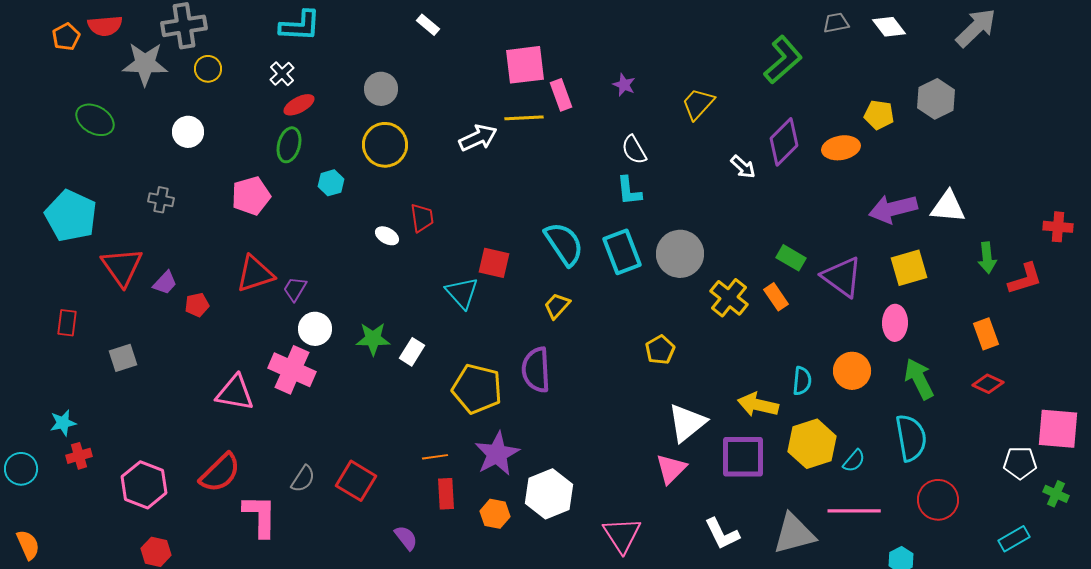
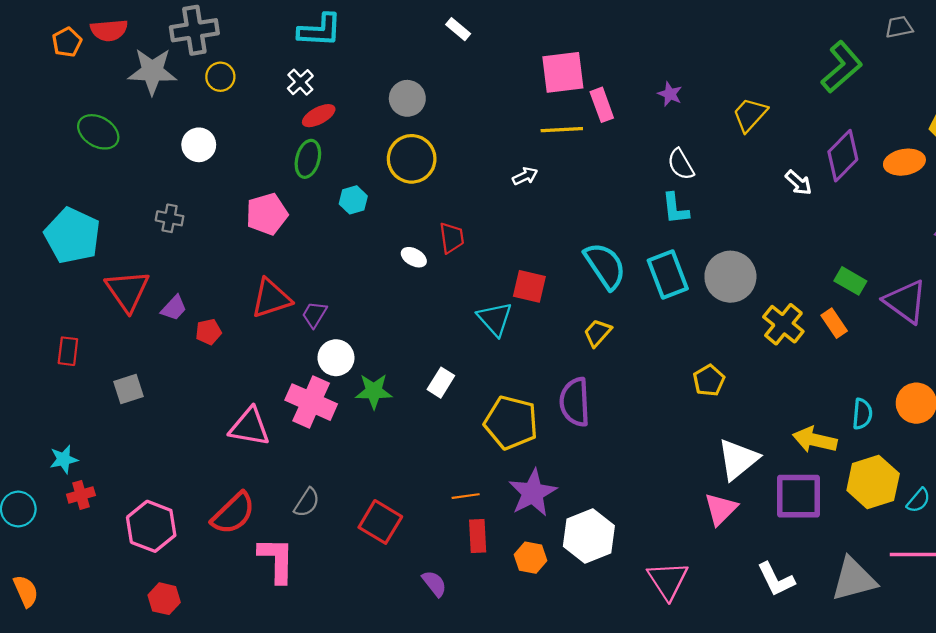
white arrow: (478, 138) -> (525, 176), moved, size x0.6
green star: (373, 339) -> (374, 391), moved
gray semicircle: (303, 479) -> (307, 503), moved

